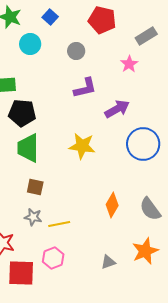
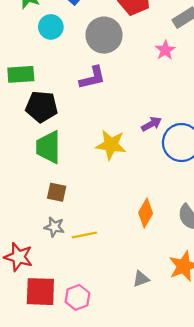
gray circle: (76, 51) -> (104, 35), size x1.8
purple L-shape: (85, 88) -> (92, 78), moved
purple arrow: (117, 109) -> (151, 124), moved, size x0.7
pink hexagon: (53, 258) -> (77, 297), moved

